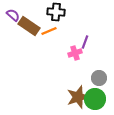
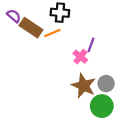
pink cross: (75, 53) -> (80, 57), turned -32
brown star: (78, 97) -> (84, 86), moved, turned -30

